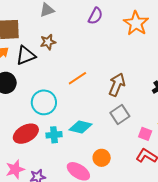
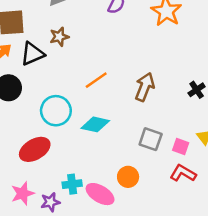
gray square: (120, 115) -> (151, 139), moved, turned -36
cyan diamond: (81, 127) -> (95, 124), moved
cyan cross: (54, 135) -> (72, 184), moved

